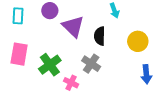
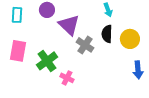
black semicircle: (100, 36) -> (107, 34), moved
gray cross: (91, 64) -> (85, 45), moved

